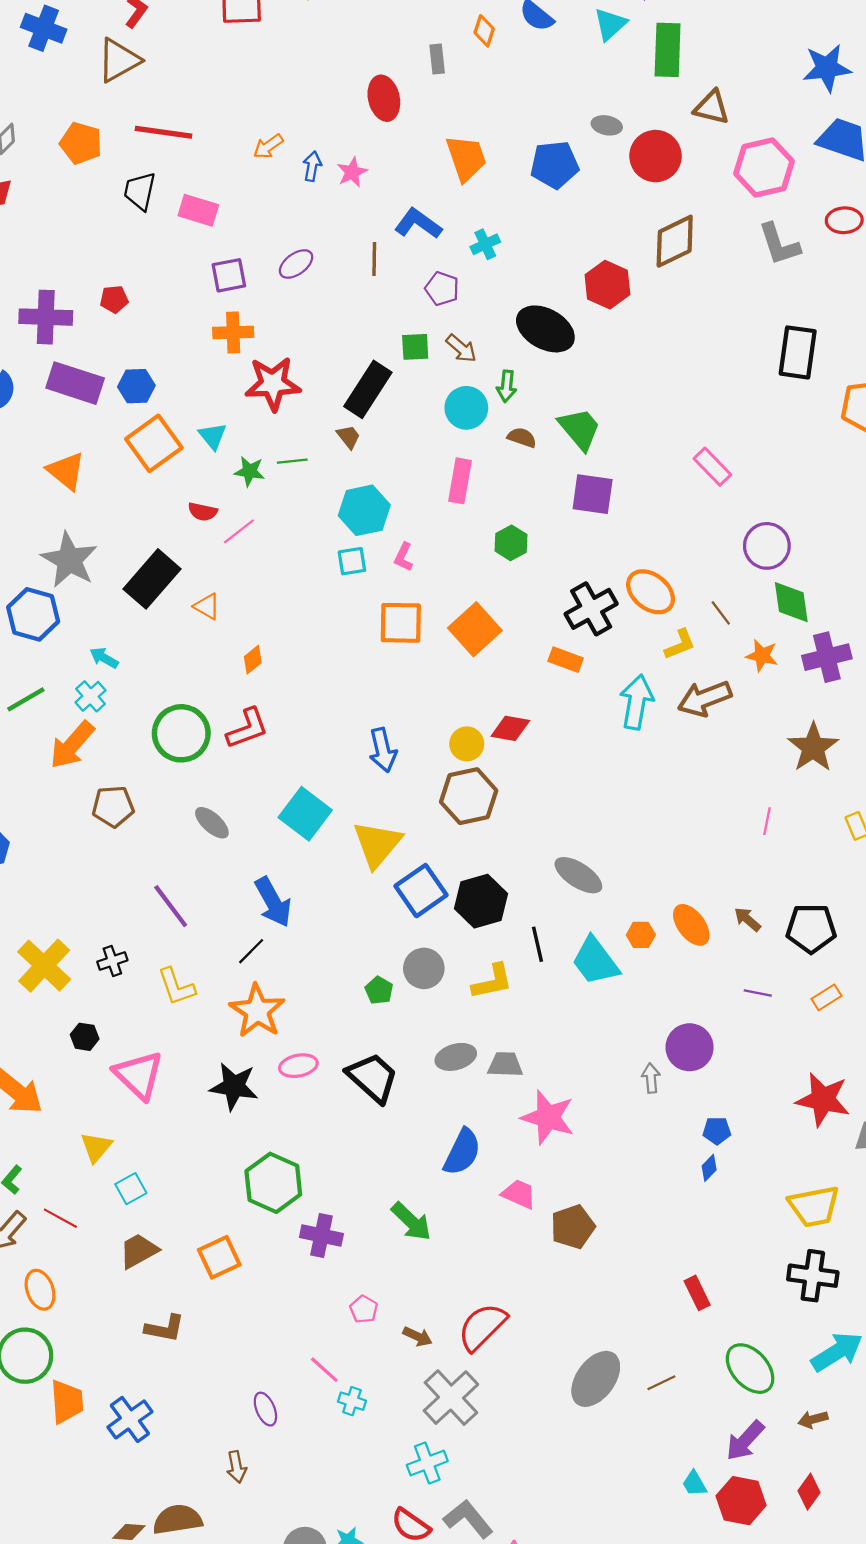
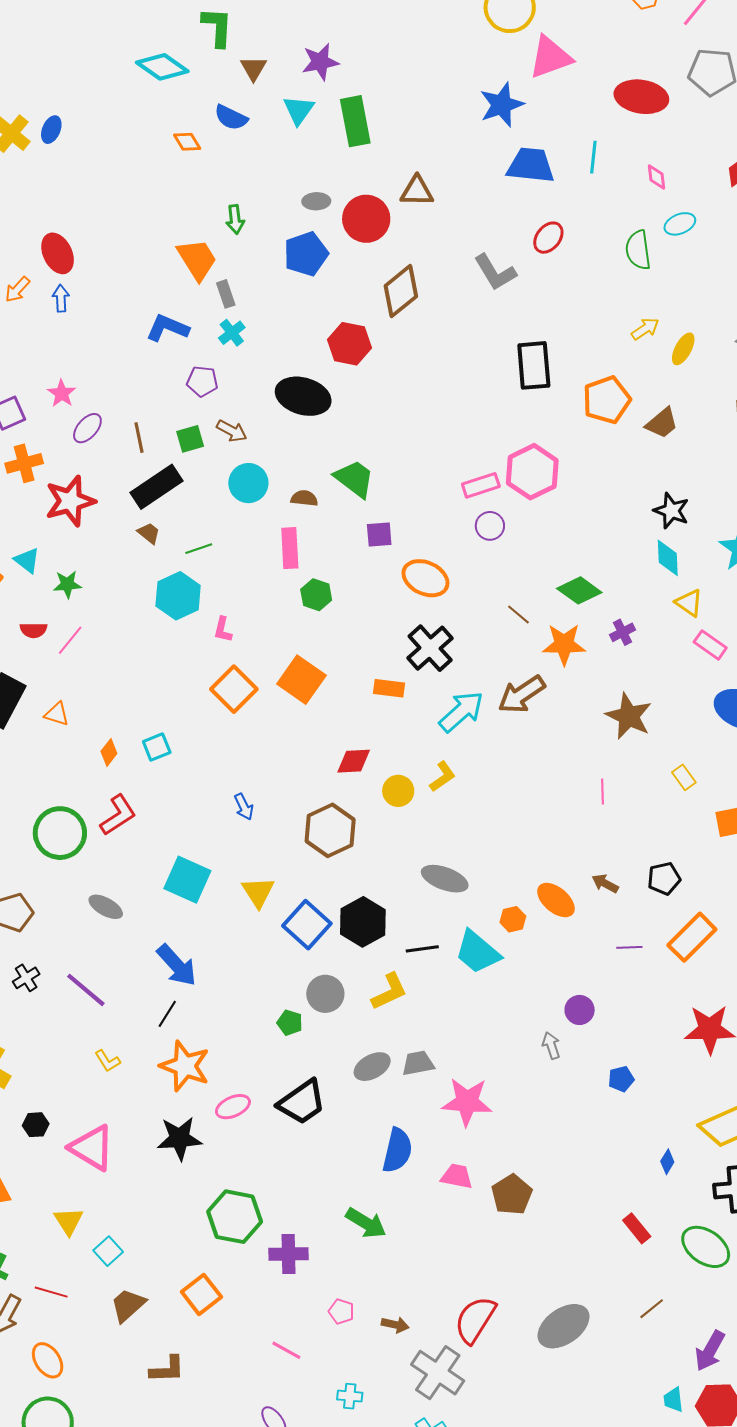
orange diamond: (484, 31) -> (187, 142), turned -36
gray rectangle: (437, 59) -> (226, 294), moved
red ellipse: (384, 98) -> (58, 253), moved
brown triangle: (712, 107) -> (417, 191), moved
blue pentagon: (554, 165) -> (306, 254), moved
pink hexagon: (764, 167) -> (532, 472), moved
pink star: (352, 172) -> (62, 393), moved
red ellipse: (844, 220) -> (548, 238), turned -36
brown line: (374, 259) -> (139, 438), moved
purple ellipse: (296, 264) -> (87, 428), moved
green arrow: (507, 386) -> (235, 219), moved
black rectangle: (368, 389) -> (157, 487), turned 36
green line: (292, 461) -> (199, 549), moved
pink rectangle: (712, 467) -> (481, 485), turned -51
pink rectangle: (460, 481) -> (290, 548), moved
purple square: (593, 494) -> (379, 534), size x0.7
purple circle: (767, 546) -> (490, 526), moved, size x0.7
cyan square: (352, 561) -> (157, 747), moved
orange ellipse: (651, 592) -> (425, 578), moved
green diamond: (791, 602) -> (579, 590), turned -33
black cross: (591, 609) -> (430, 648), moved
orange square: (401, 623) -> (234, 689), turned -33
yellow L-shape: (680, 644) -> (443, 777), moved
orange star: (762, 656) -> (564, 644), size x1.4
purple cross: (827, 657) -> (622, 632), size x0.6
cyan arrow: (637, 702) -> (461, 712), turned 51
yellow circle: (467, 744) -> (398, 791), moved
blue arrow: (383, 750) -> (244, 807), size x0.7
yellow triangle: (377, 844) -> (258, 892), size x0.7
black pentagon: (811, 928) -> (664, 879), size x0.7
black line: (538, 944) -> (422, 949), turned -72
black cross: (112, 961) -> (26, 978), moved
yellow L-shape: (176, 987) -> (107, 1061), size x0.7
orange rectangle: (827, 997) -> (692, 937), size x1.8
purple circle: (690, 1047) -> (580, 1010), size x0.7
black trapezoid: (373, 1078) -> (302, 1102), turned 116
blue diamond: (709, 1168) -> (667, 1162), moved
red semicircle: (482, 1327) -> (475, 1320), moved
green ellipse: (750, 1369) -> (706, 1247), moved
pink line: (324, 1370) -> (286, 1350), moved
gray ellipse: (596, 1379) -> (563, 1326), turned 32
brown line: (661, 1383) -> (652, 1309), moved
cyan trapezoid: (694, 1484) -> (673, 1400), turned 36

